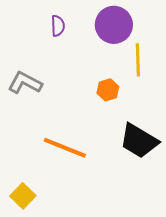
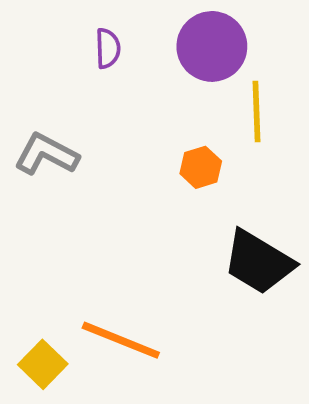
orange line: (65, 148) -> (121, 340), moved

